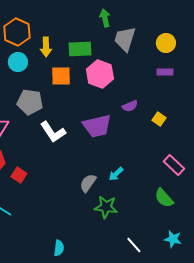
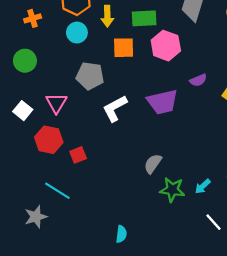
white L-shape: (53, 132) -> (115, 108), turned 96
cyan arrow: (116, 174) -> (203, 186), moved
red square: (19, 175) -> (78, 155), turned 35
white line: (134, 245) -> (213, 222), moved

